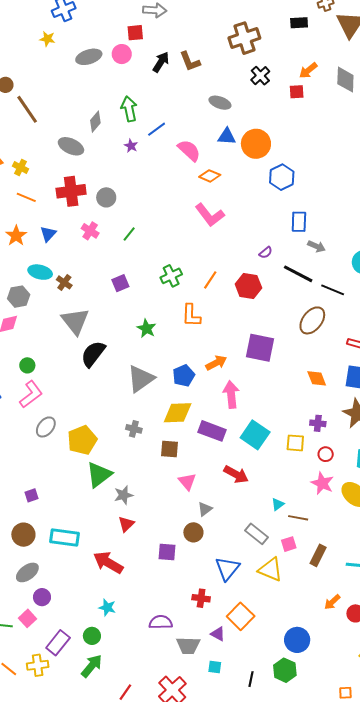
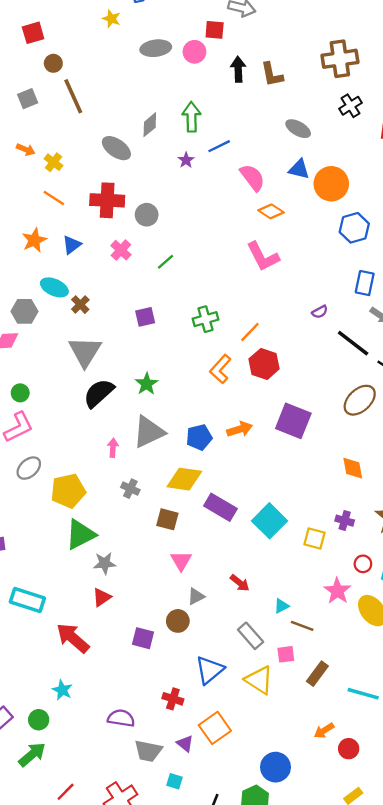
black arrow: (161, 62) -> (238, 69), turned -45
red hexagon: (248, 286) -> (264, 364), moved
orange L-shape: (191, 315) -> (220, 369), turned 30
green star: (146, 328) -> (147, 384), moved
pink arrow: (231, 394) -> (113, 448), moved, size x0.6
red circle: (326, 454) -> (363, 564), moved
red arrow: (236, 474) -> (240, 583), moved, size x0.7

